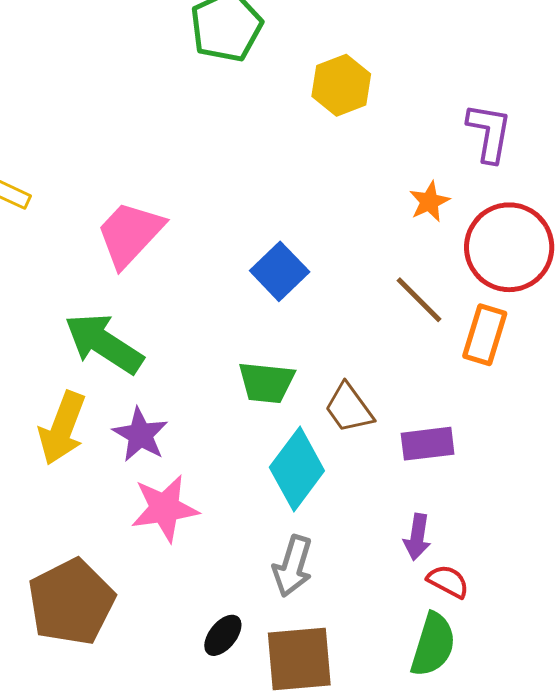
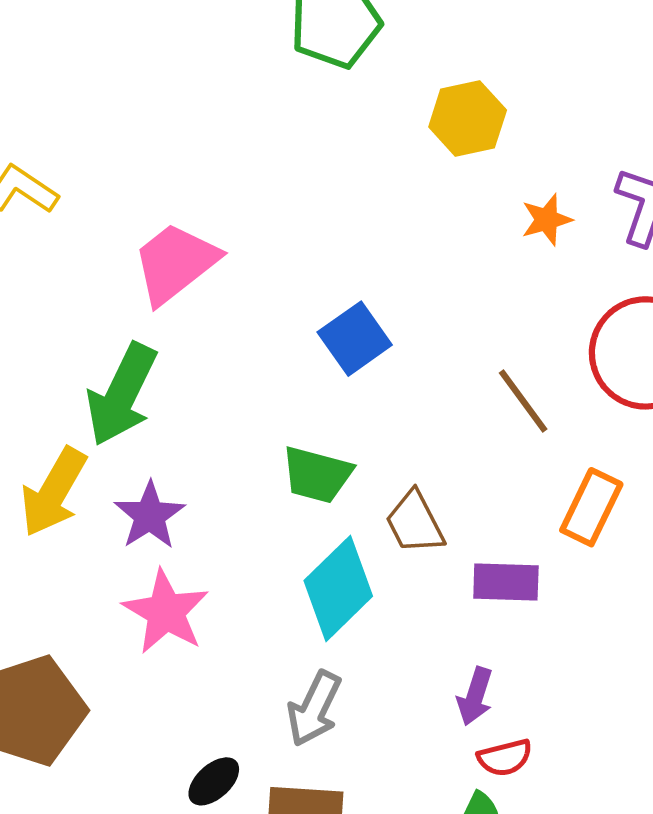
orange star: (429, 202) -> (547, 220), moved
orange rectangle: (485, 335) -> (591, 507), moved
green arrow: (104, 343) -> (122, 394), turned -106
pink star: (165, 508) -> (166, 612), turned 30
red semicircle: (448, 581) -> (505, 758), turned 129

